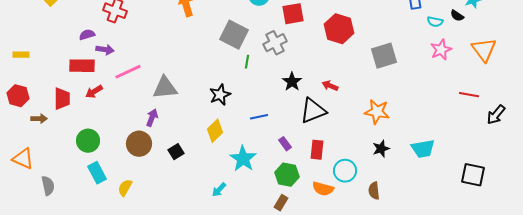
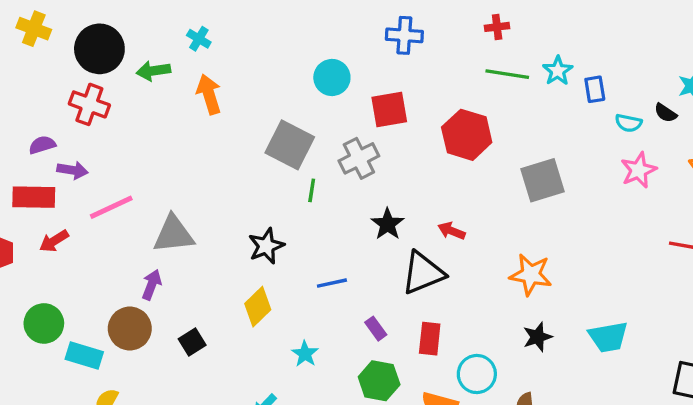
cyan star: (243, 159) -> (305, 354), size x0.6
cyan rectangle: (97, 173) -> (84, 355), moved, turned -45

